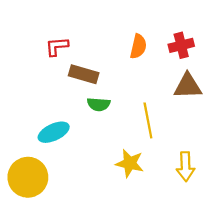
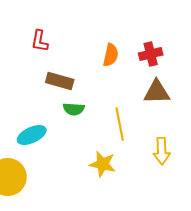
red L-shape: (57, 46) -> (40, 41), moved, turned -75
yellow arrow: (185, 167) -> (162, 151), moved

